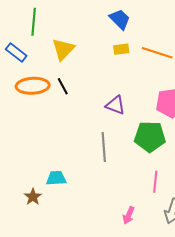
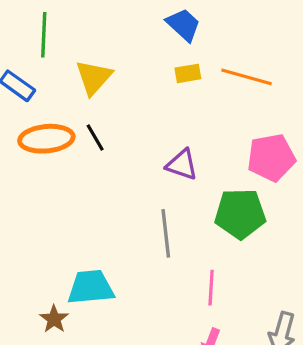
cyan trapezoid: (56, 178) -> (91, 287), size x1.4
pink line: (155, 182) -> (211, 288), moved

